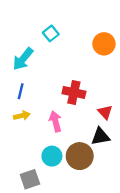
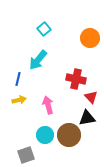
cyan arrow: (23, 59) -> (38, 60), moved
red cross: (74, 92) -> (76, 79), moved

